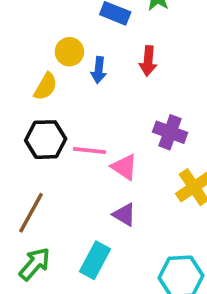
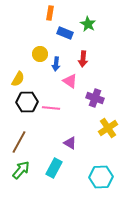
yellow semicircle: (46, 87) -> (18, 79), moved
pink triangle: (124, 167) -> (70, 81), moved

